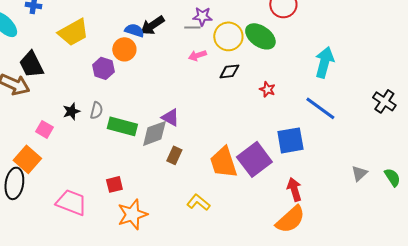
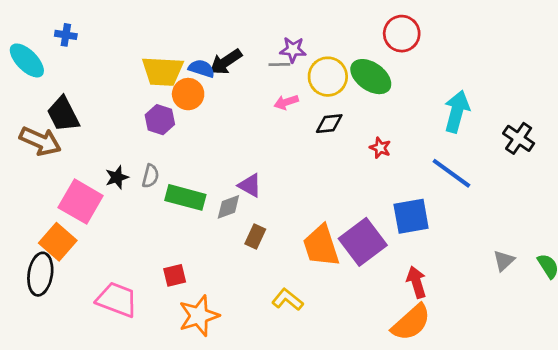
yellow trapezoid: (73, 32) -> (163, 71), moved, turned 32
black cross: (384, 101) -> (519, 138), moved
pink square: (44, 129) -> (81, 202), size x1.8
gray diamond: (154, 133) -> (228, 207), size x0.7

